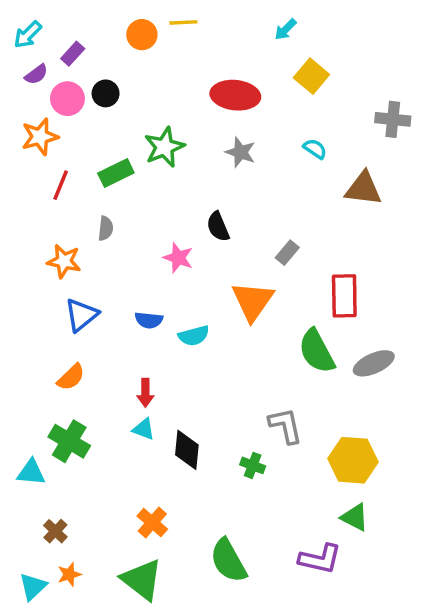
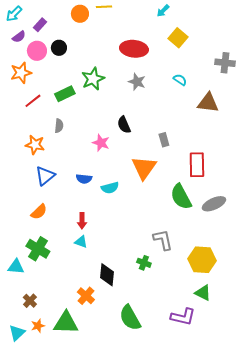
red line: (61, 185) -> (33, 101), turned 30
gray rectangle: (287, 253) -> (164, 140), turned -56
black diamond: (187, 450) -> (107, 275), moved
green triangle: (142, 580) -> (66, 323), moved, turned -36

